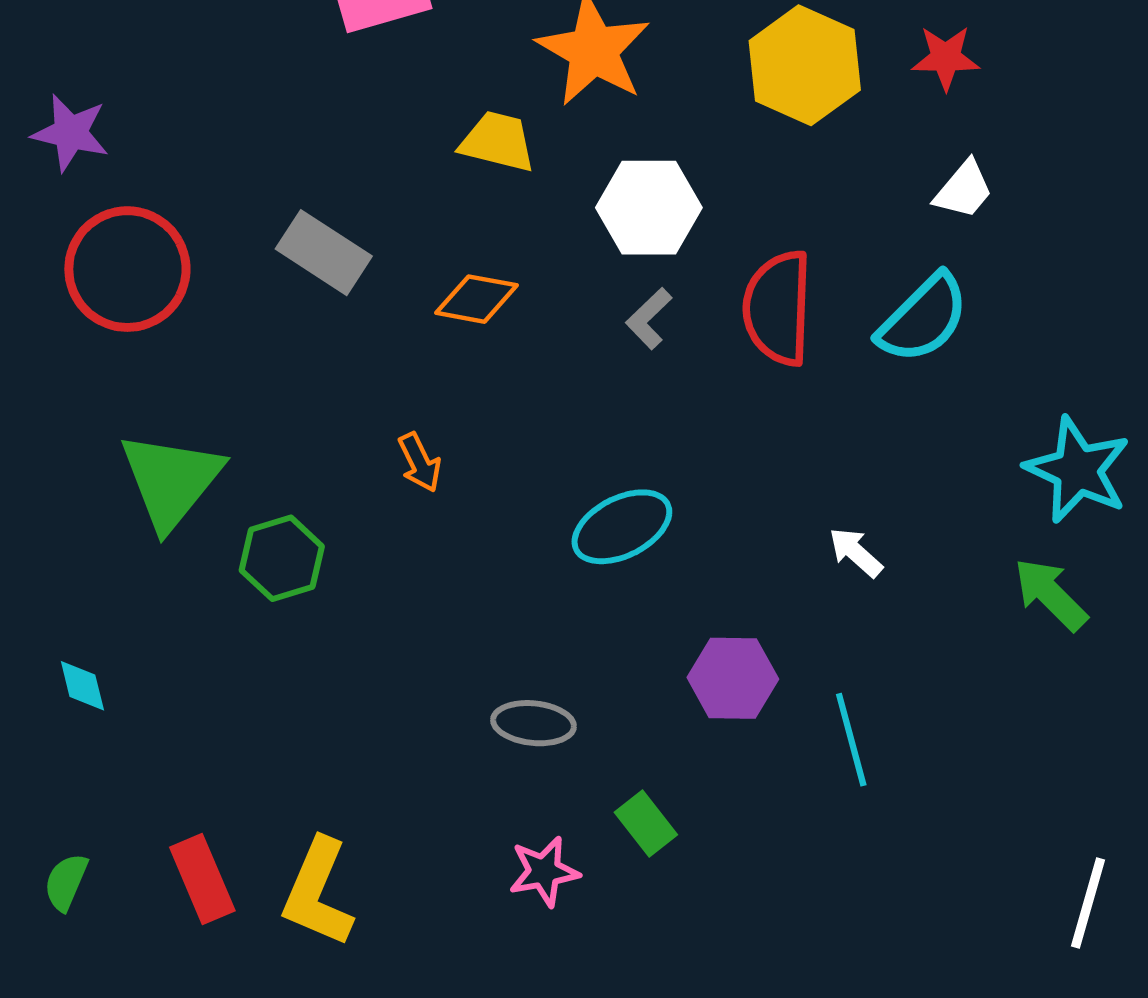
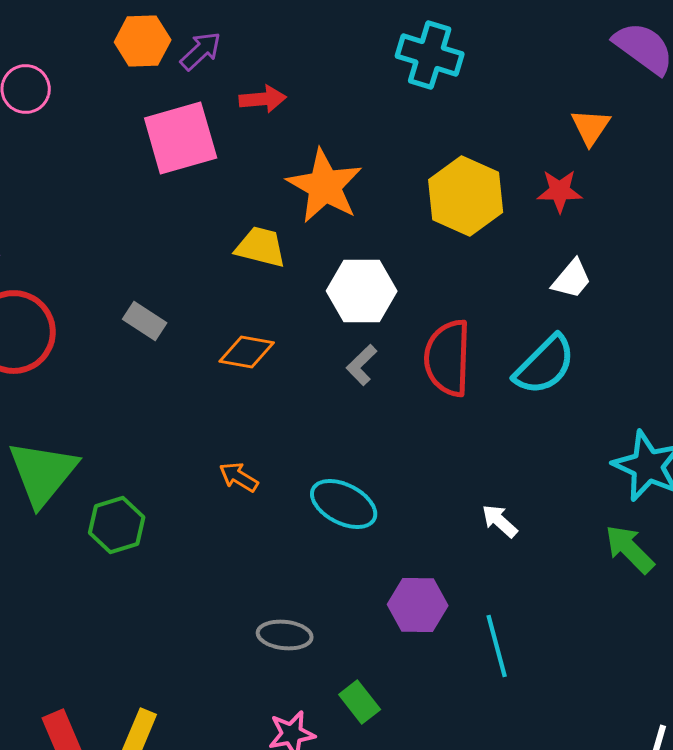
gray rectangle: (324, 253) -> (145, 321), size x0.7
orange arrow: (420, 462) -> (239, 477), moved, turned 147
cyan ellipse: (622, 527) -> (344, 504), turned 54

